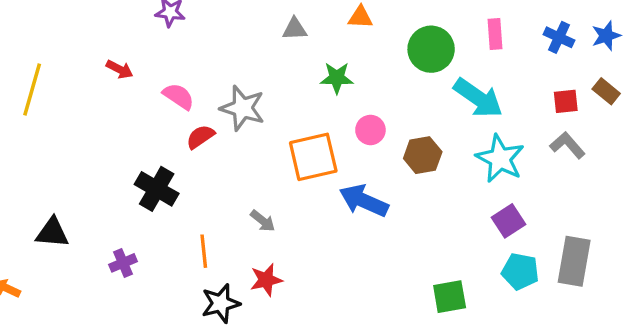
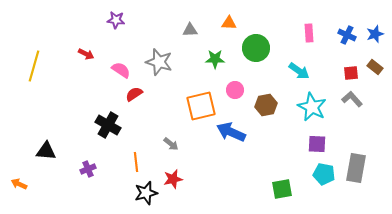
green circle: (431, 49) -> (256, 48), moved
cyan arrow: (478, 98) -> (299, 71), size x0.7
gray star: (243, 108) -> (159, 62), moved
purple square: (509, 221) -> (317, 144), turned 36

